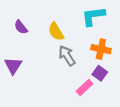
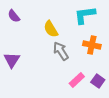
purple semicircle: (21, 27) -> (14, 16), moved
purple square: (100, 73) -> (98, 81), moved

